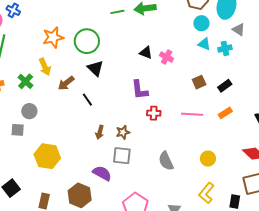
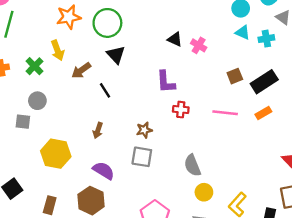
black rectangle: (225, 86) -> (264, 82), size x1.6
brown arrow: (100, 132) -> (98, 130), moved
yellow circle: (208, 159) -> (204, 192), moved
purple semicircle: (102, 173) -> (104, 171), moved

